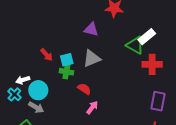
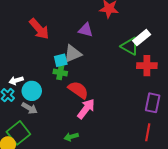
red arrow: (47, 55) -> (39, 29), moved, size x1.6
gray triangle: (92, 58) -> (73, 54), moved
red semicircle: (84, 89) -> (78, 90), size x1.5
pink arrow: (92, 107) -> (86, 109), size x1.5

